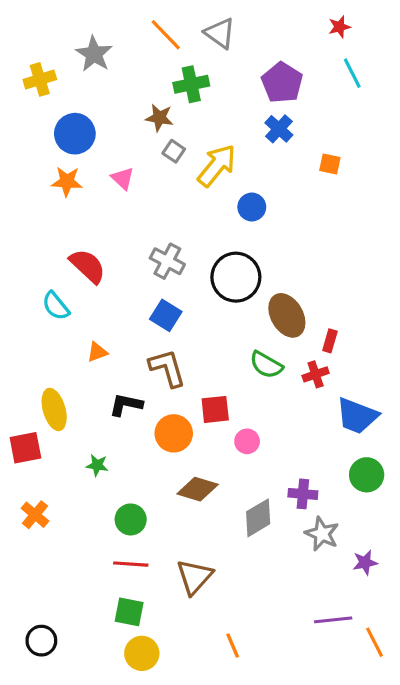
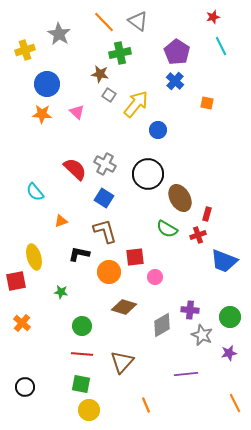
red semicircle: (88, 266) -> (75, 169), moved
green circle: (367, 475) -> (230, 317), moved
purple line: (333, 620) -> (186, 374), moved
black circle: (41, 641) -> (25, 387), moved

